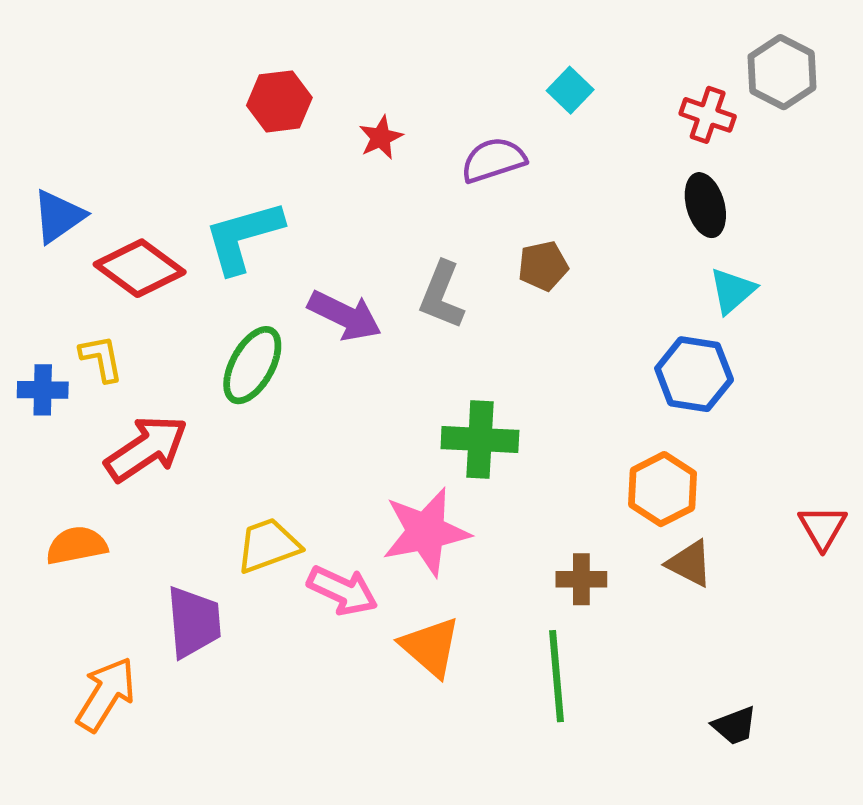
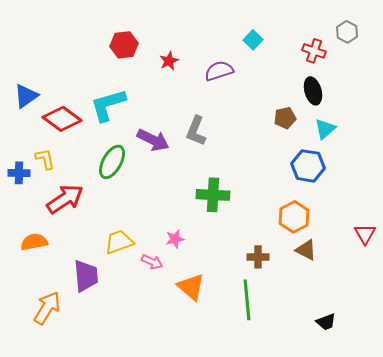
gray hexagon: (782, 72) -> (347, 32), size x0.7
brown pentagon: (543, 266) -> (285, 118), moved
pink star: (426, 532) -> (175, 239), moved, size x0.5
pink arrow: (342, 590) -> (152, 262), size x0.7

